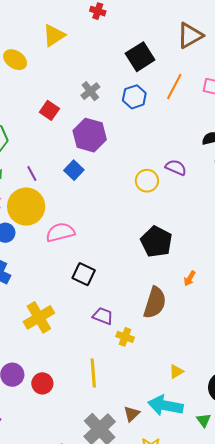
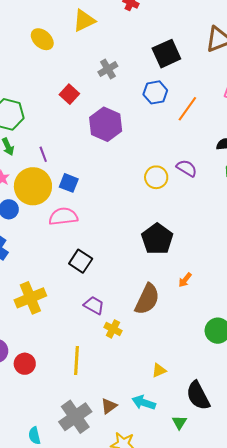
orange line: (174, 87) -> (187, 109), moved
gray cross: (90, 91) -> (108, 69), moved
blue square: (74, 170) -> (69, 183), moved, turned -30
cyan arrow: (166, 406) -> (144, 403), size x0.7

